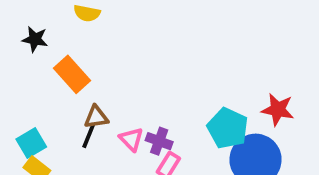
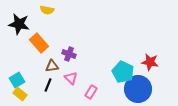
black star: (35, 39) -> (19, 24), size x1.5
black line: (89, 136) -> (48, 85), moved
purple cross: (159, 141) -> (69, 54), moved

